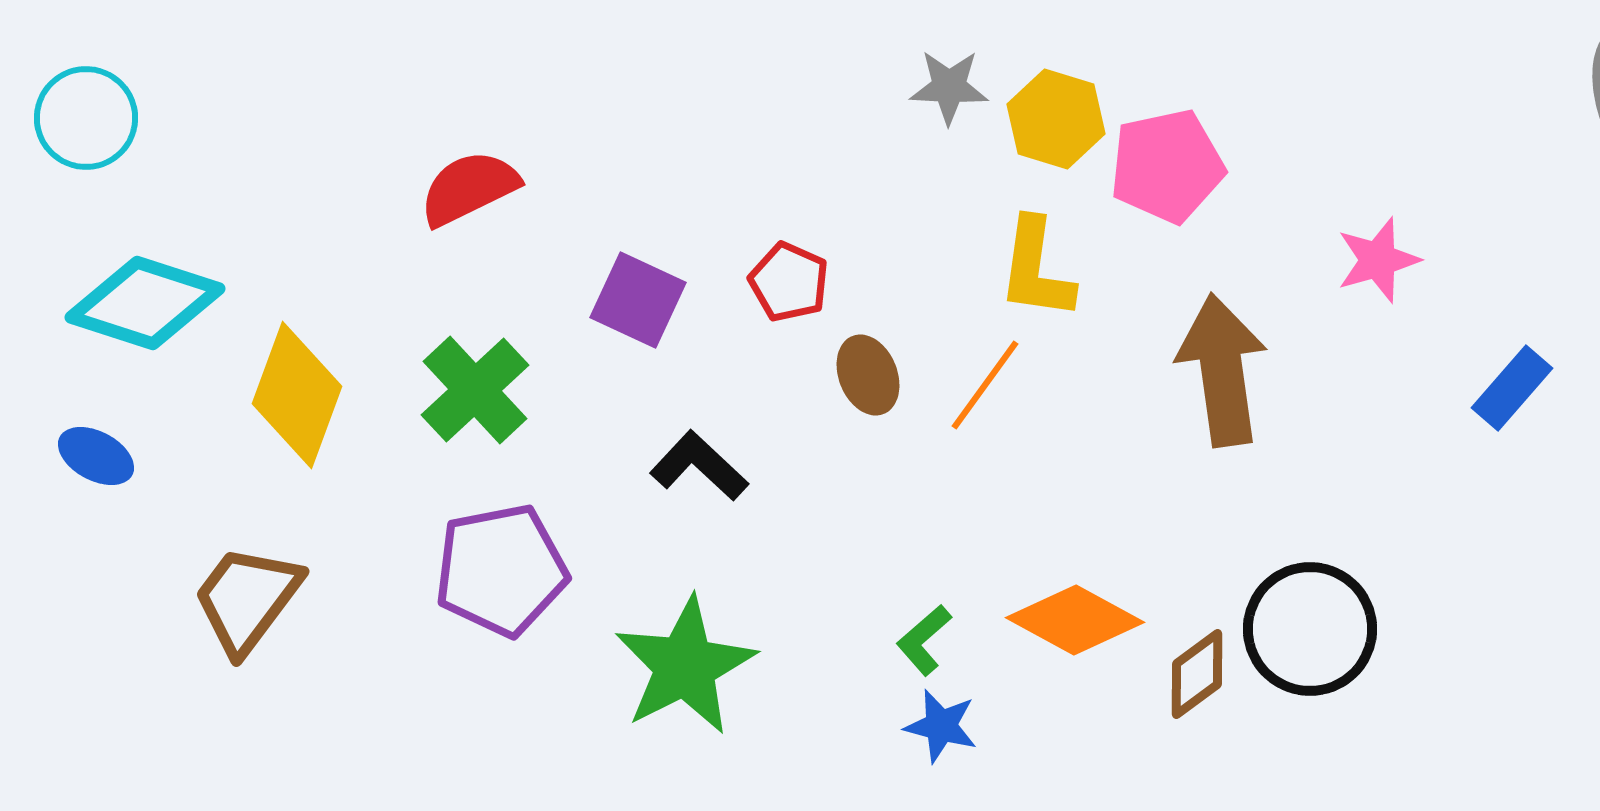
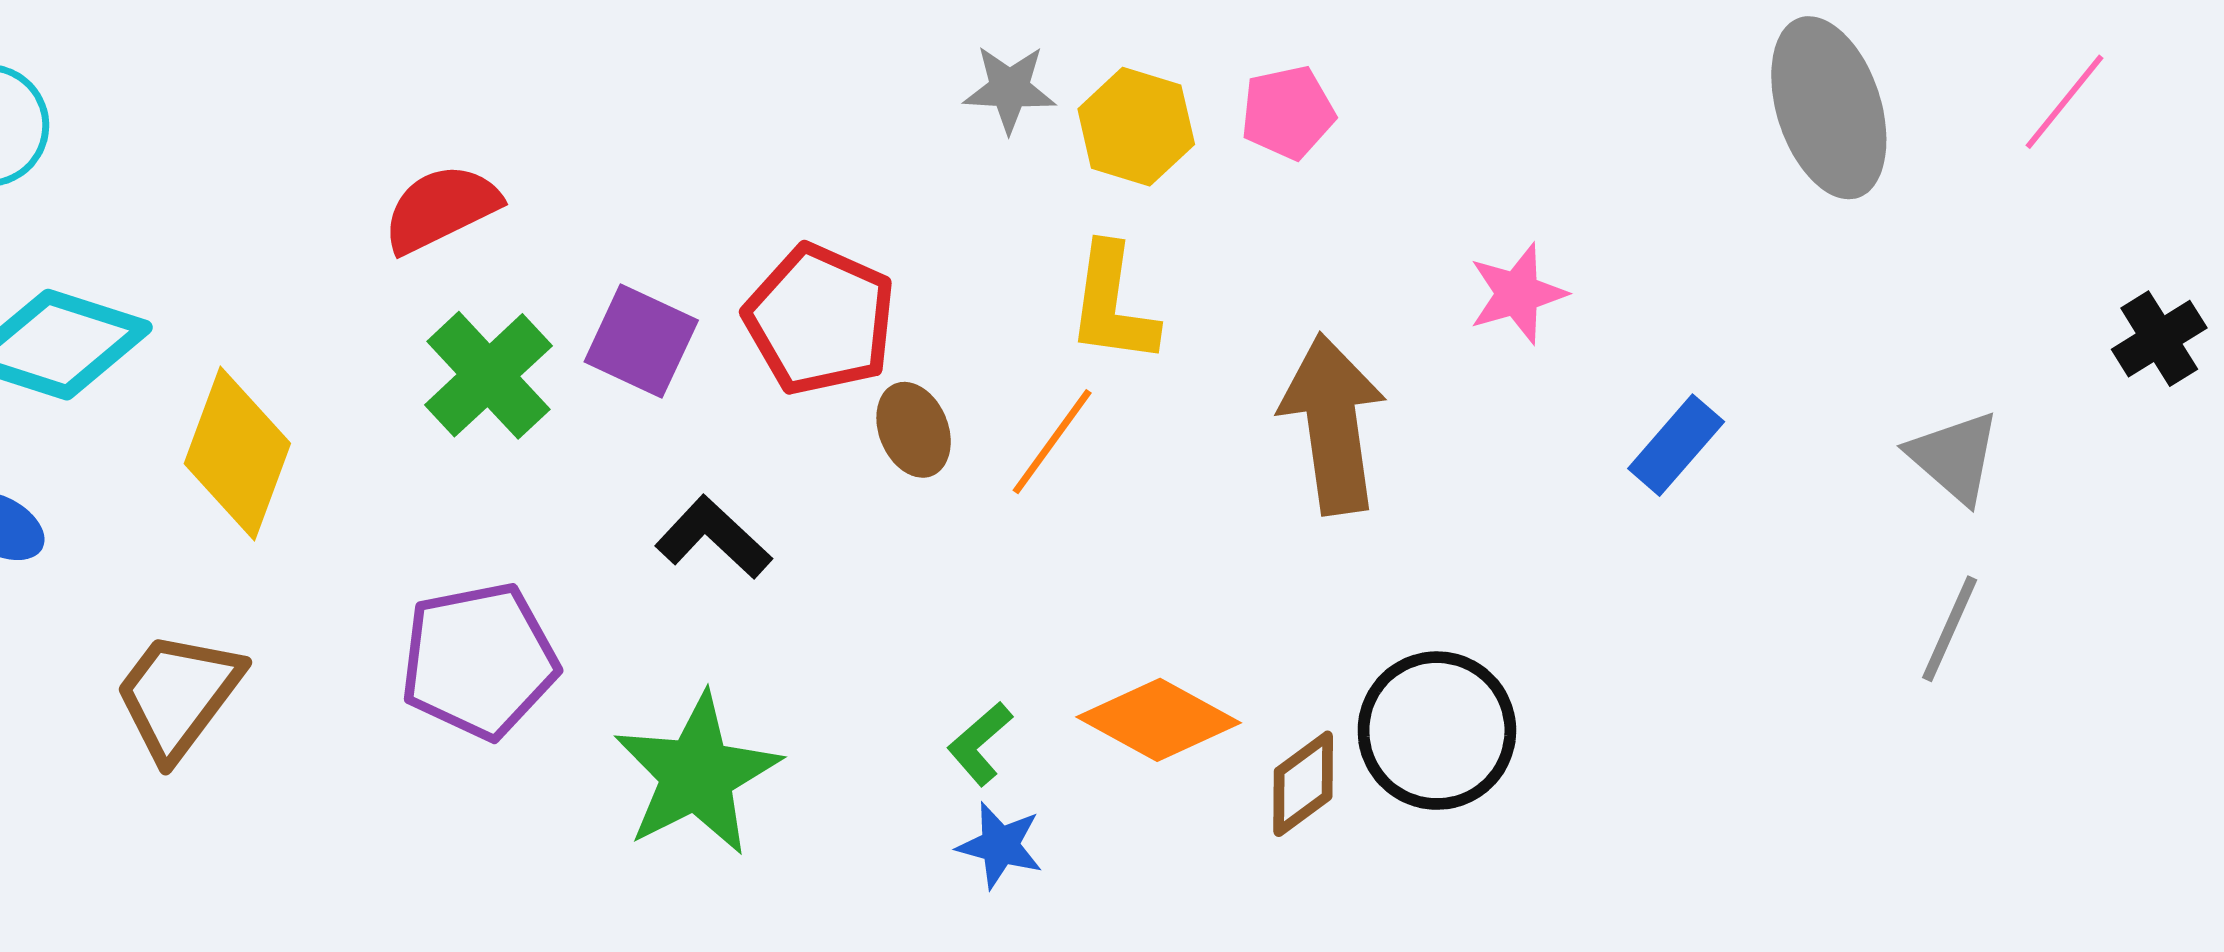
pink pentagon: (1167, 166) -> (1288, 112), moved, size x0.7
red pentagon: (789, 282) -> (820, 320), size x1.6
green cross: (475, 390) -> (488, 375), moved

